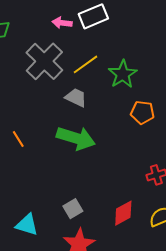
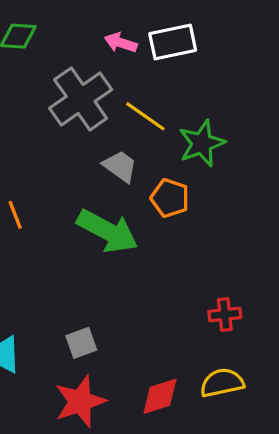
yellow line: (85, 64) -> (145, 116), turned 60
orange pentagon: (142, 112) -> (170, 198), moved
red diamond: (123, 213) -> (160, 396), moved

